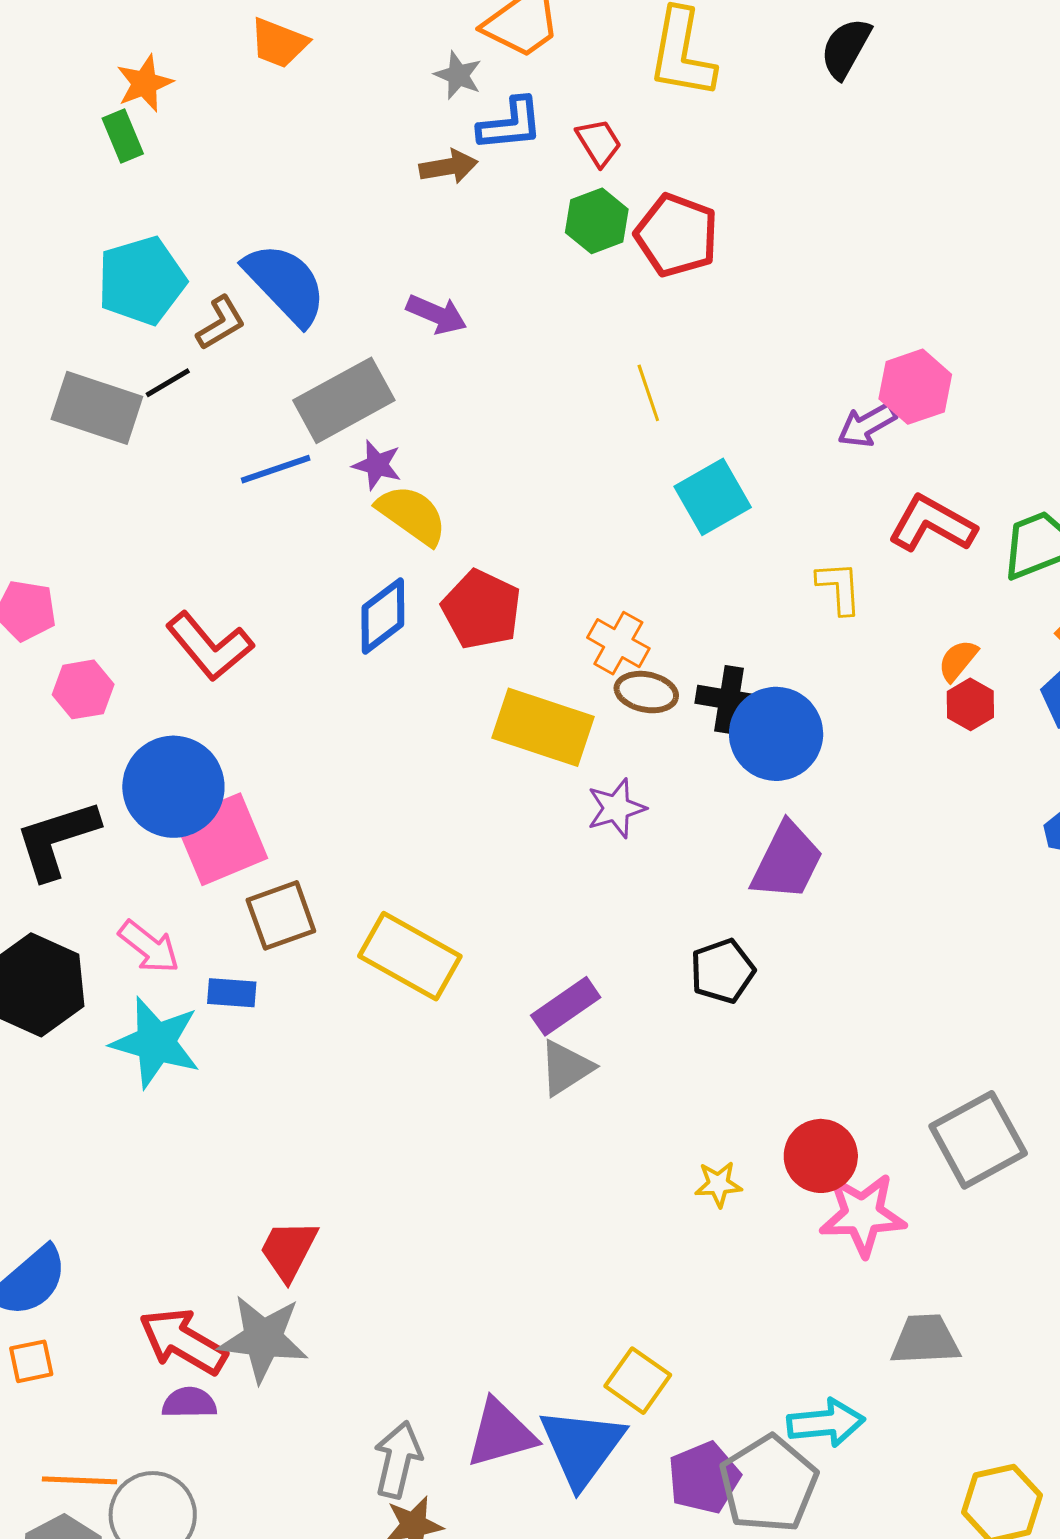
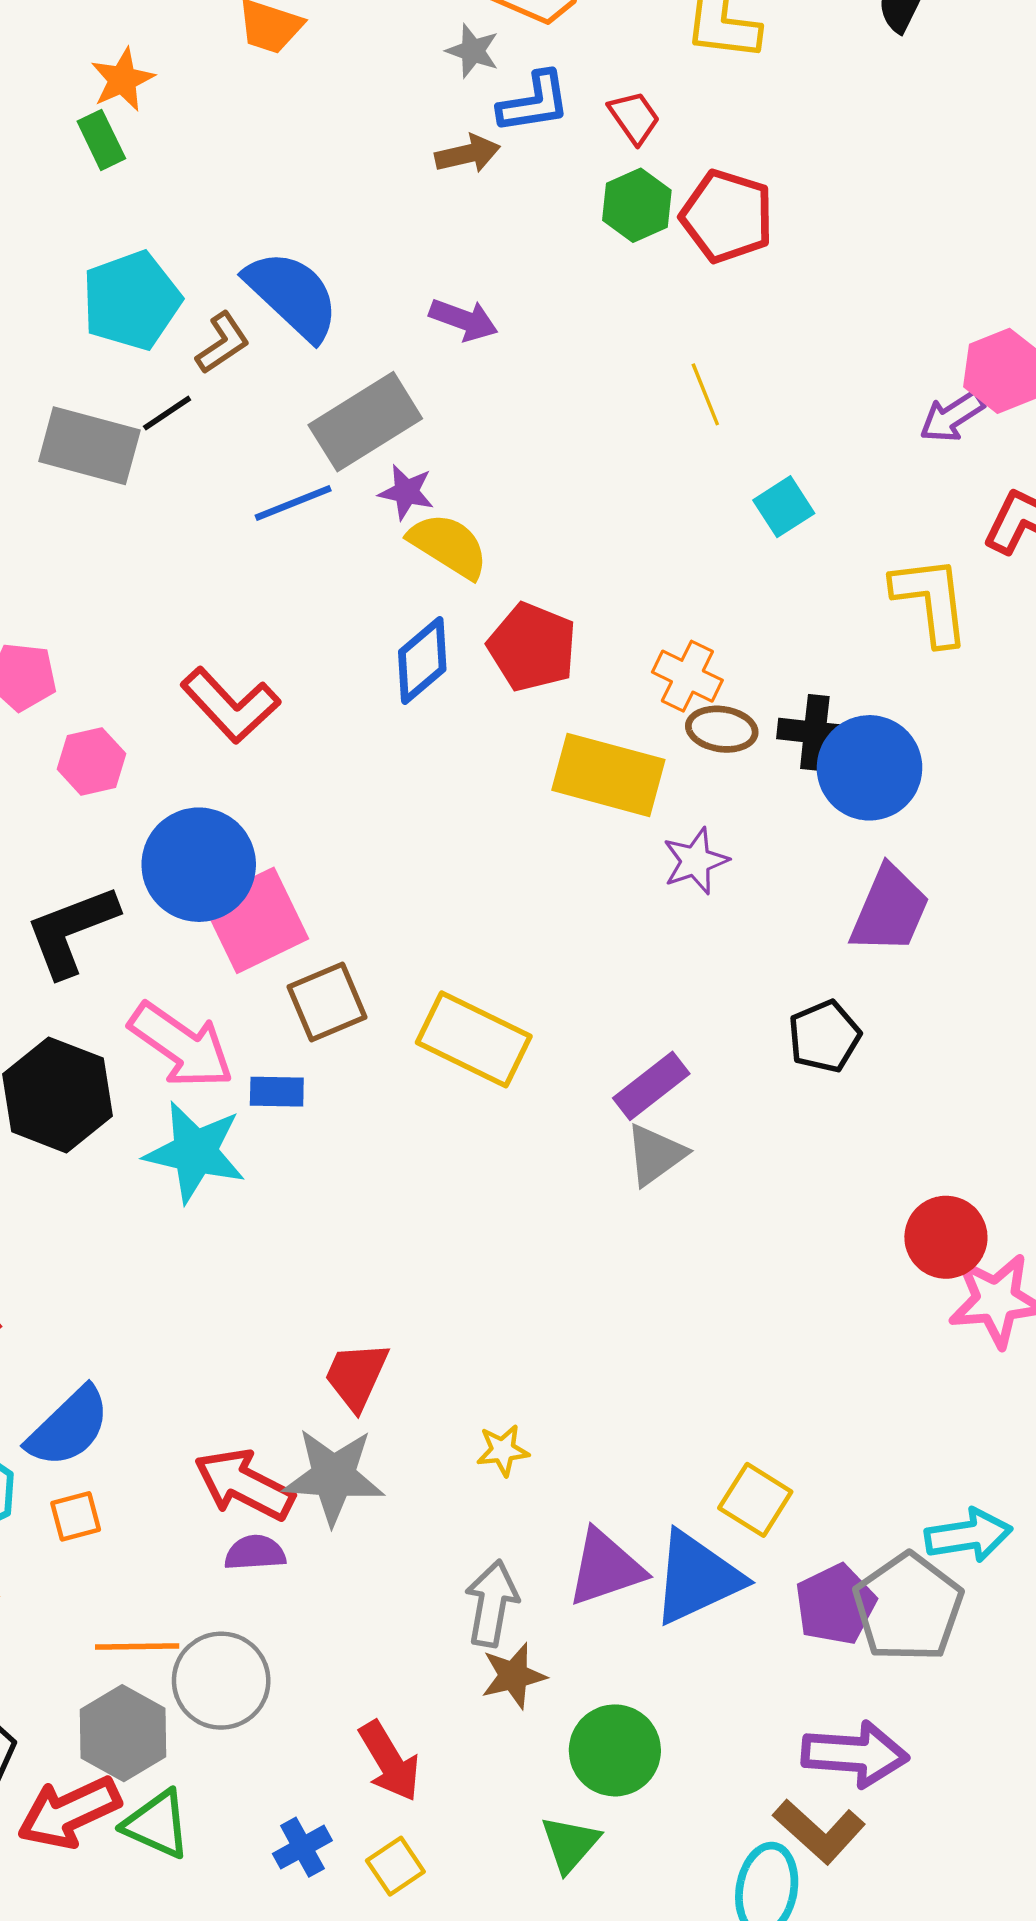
cyan square: (713, 497) -> (784, 507), size x0.7
yellow L-shape: (839, 588) -> (931, 600), size x1.5
pink arrow: (149, 947) -> (181, 1045), size x1.5
yellow star: (718, 1184) -> (503, 1450), moved
blue triangle: (582, 1447) -> (697, 1578), turned 32

